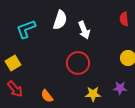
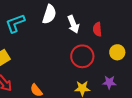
red semicircle: (124, 19) -> (97, 29), moved
red circle: (78, 63) -> (82, 56), moved

